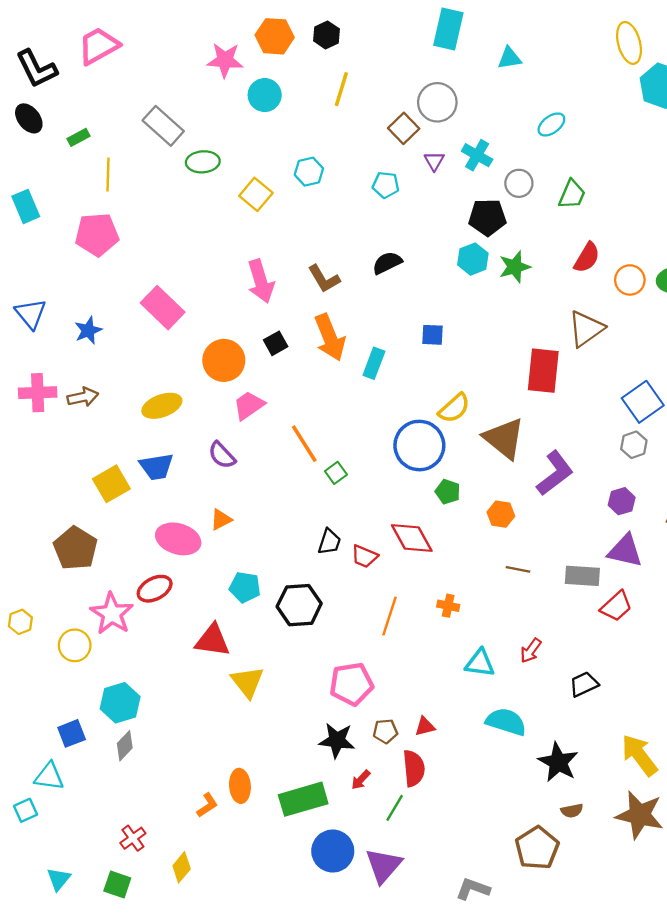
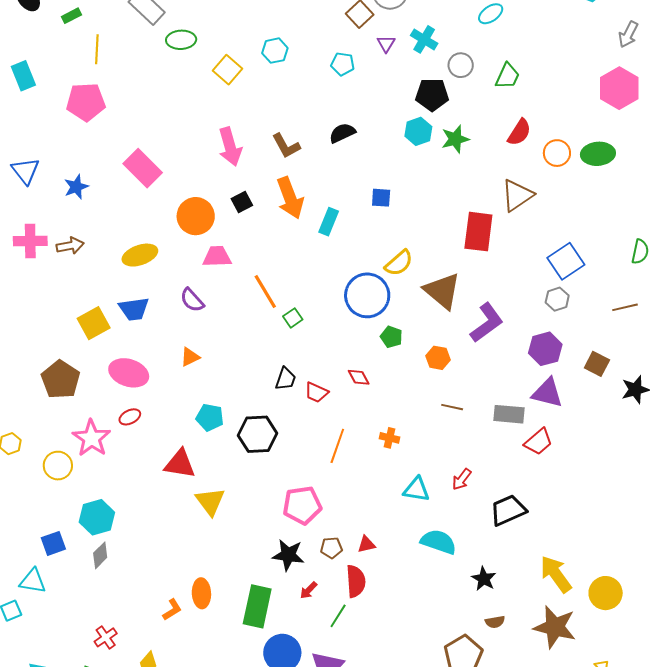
pink trapezoid: (249, 405) -> (217, 257), turned 32
purple hexagon: (622, 501) -> (545, 349), size x1.4
red diamond: (412, 538) -> (359, 377), size x0.6
pink ellipse: (178, 539) -> (129, 373), moved
red ellipse: (155, 589) -> (130, 417), size x0.7
black trapezoid: (584, 684) -> (508, 510), size x1.4
black star: (558, 762) -> (484, 579), size x0.7
green rectangle: (303, 799) -> (257, 606), turned -63

